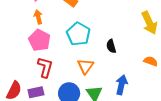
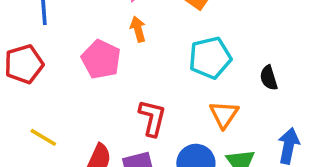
cyan pentagon: (78, 34) -> (210, 58), turned 30
pink pentagon: (39, 40) -> (101, 59), moved

